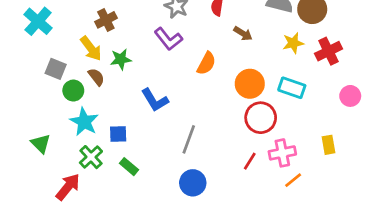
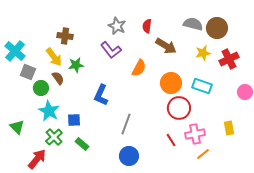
brown cross: (106, 20) -> (65, 36), turned 35
cyan cross: (38, 21) -> (15, 51), moved
brown arrow: (243, 34) -> (166, 46), size x1.5
blue L-shape: (155, 100) -> (101, 95), turned 55
red line: (250, 161) -> (171, 140), turned -64

